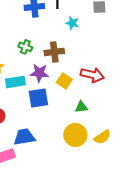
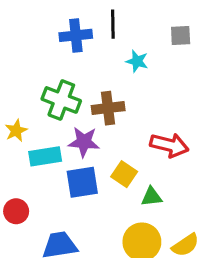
green cross: (25, 47) -> (61, 100), size x1.6
yellow square: (64, 81) -> (124, 174), moved

